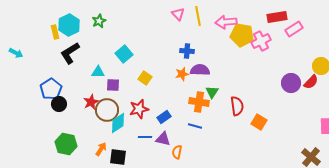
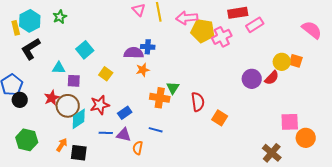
purple semicircle: (200, 70) -> (134, 53), moved
blue line: (195, 126) -> (156, 130), moved

